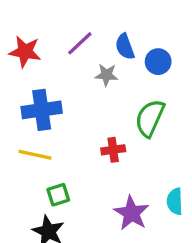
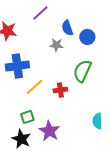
purple line: (80, 43) -> (40, 13), moved
yellow line: (35, 155) -> (34, 87), moved, turned -54
purple star: (131, 213) -> (49, 131), moved

